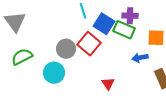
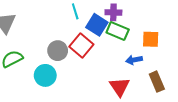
purple cross: (130, 16) -> (113, 12), moved
red triangle: (108, 84) -> (120, 87), moved, size x1.5

